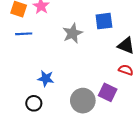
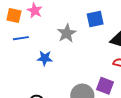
blue star: (46, 78) -> (45, 58), moved

